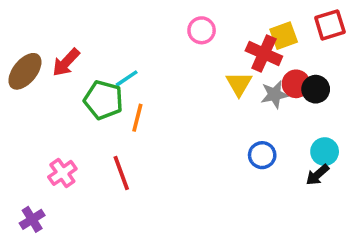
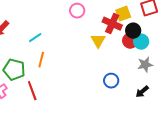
black circle: (316, 89) -> (133, 31), moved
gray star: (275, 95) -> (145, 65), moved
green pentagon: (103, 100) -> (14, 70), moved
cyan circle: (325, 152) -> (141, 42), moved

